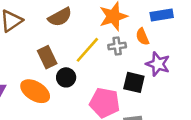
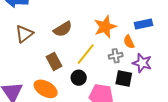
gray cross: (117, 46) -> (116, 56), moved
black circle: (66, 77) -> (79, 78), moved

